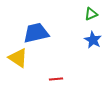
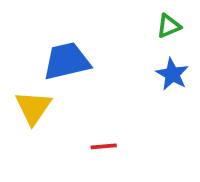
yellow triangle: (18, 58) -> (33, 108), turned 30

